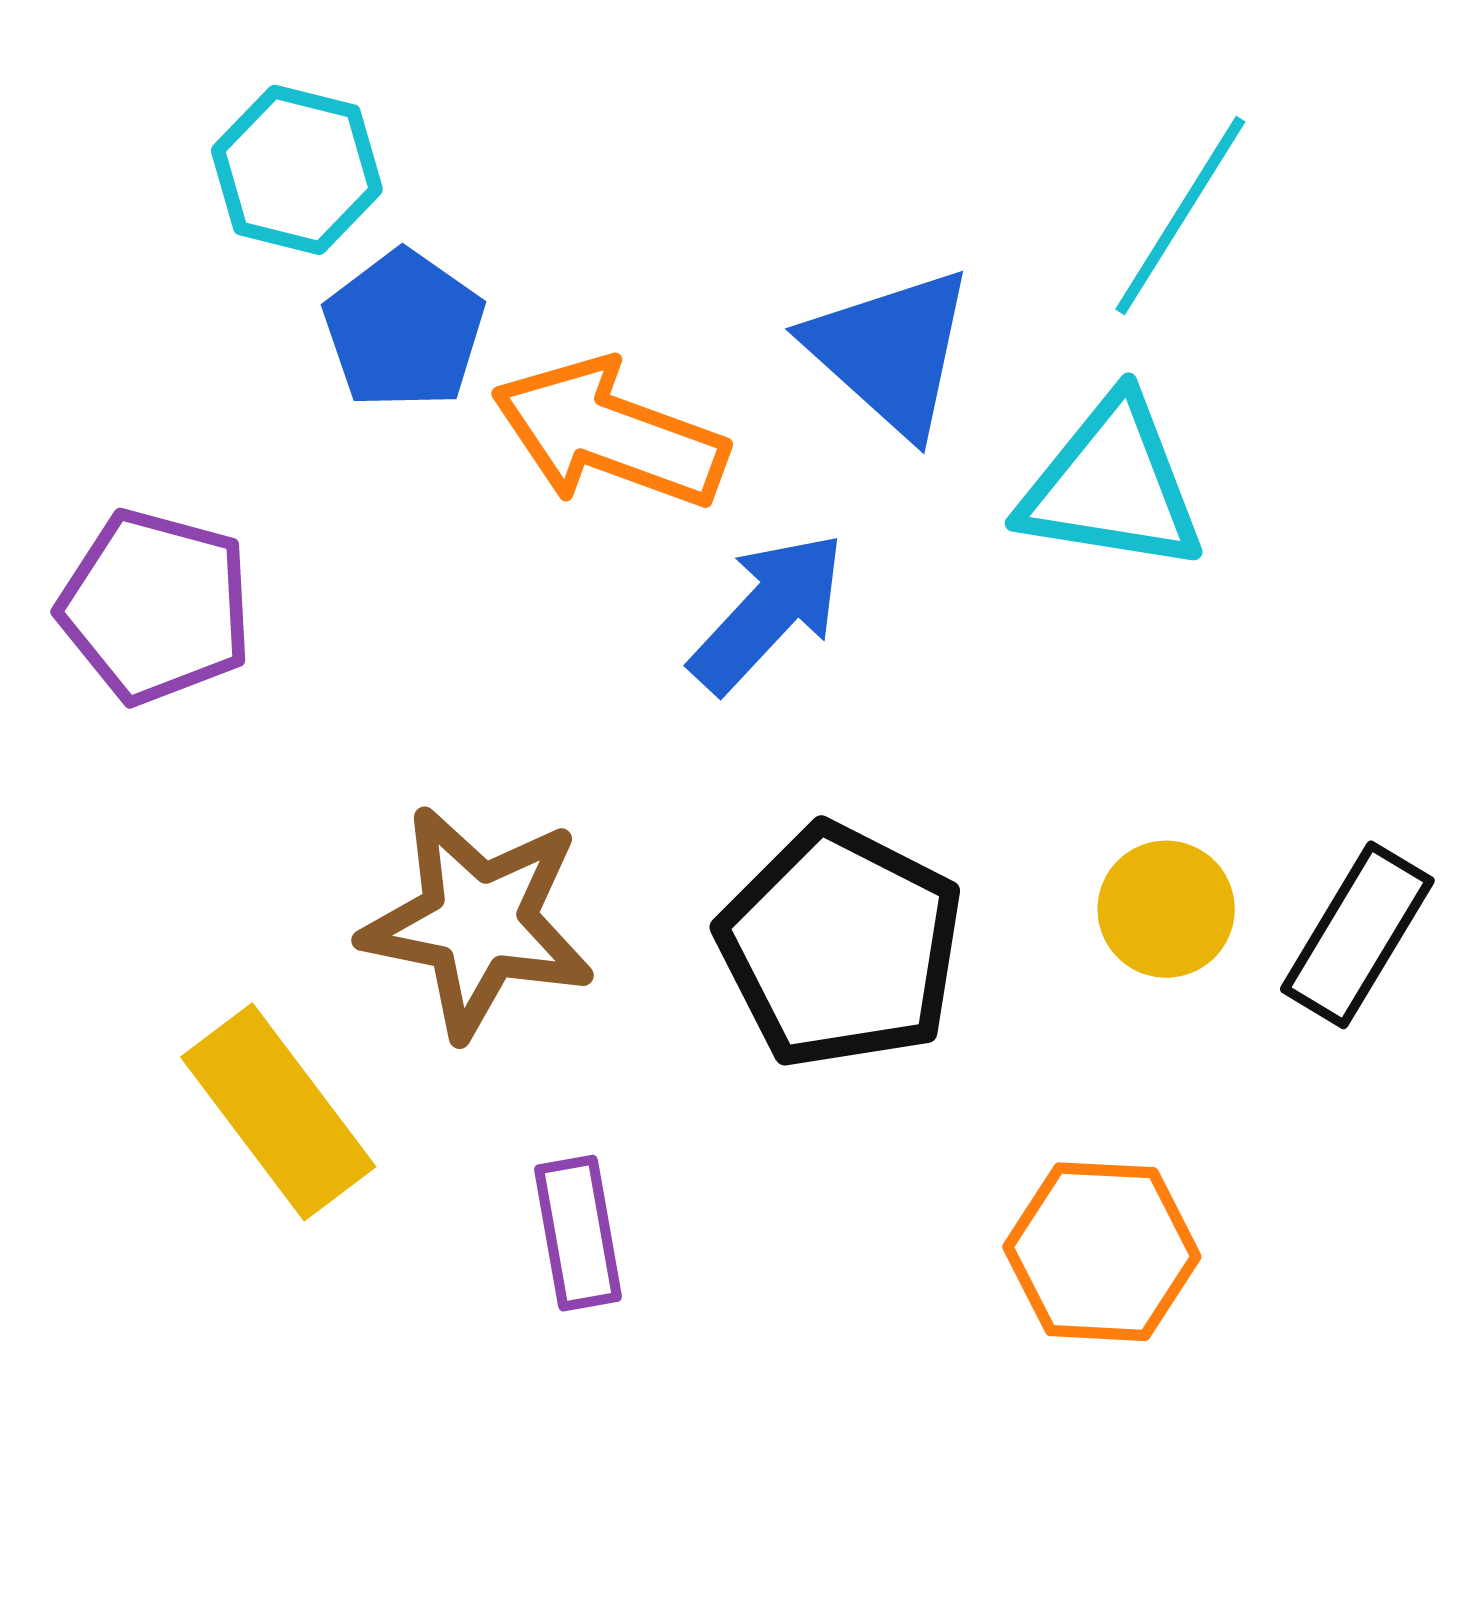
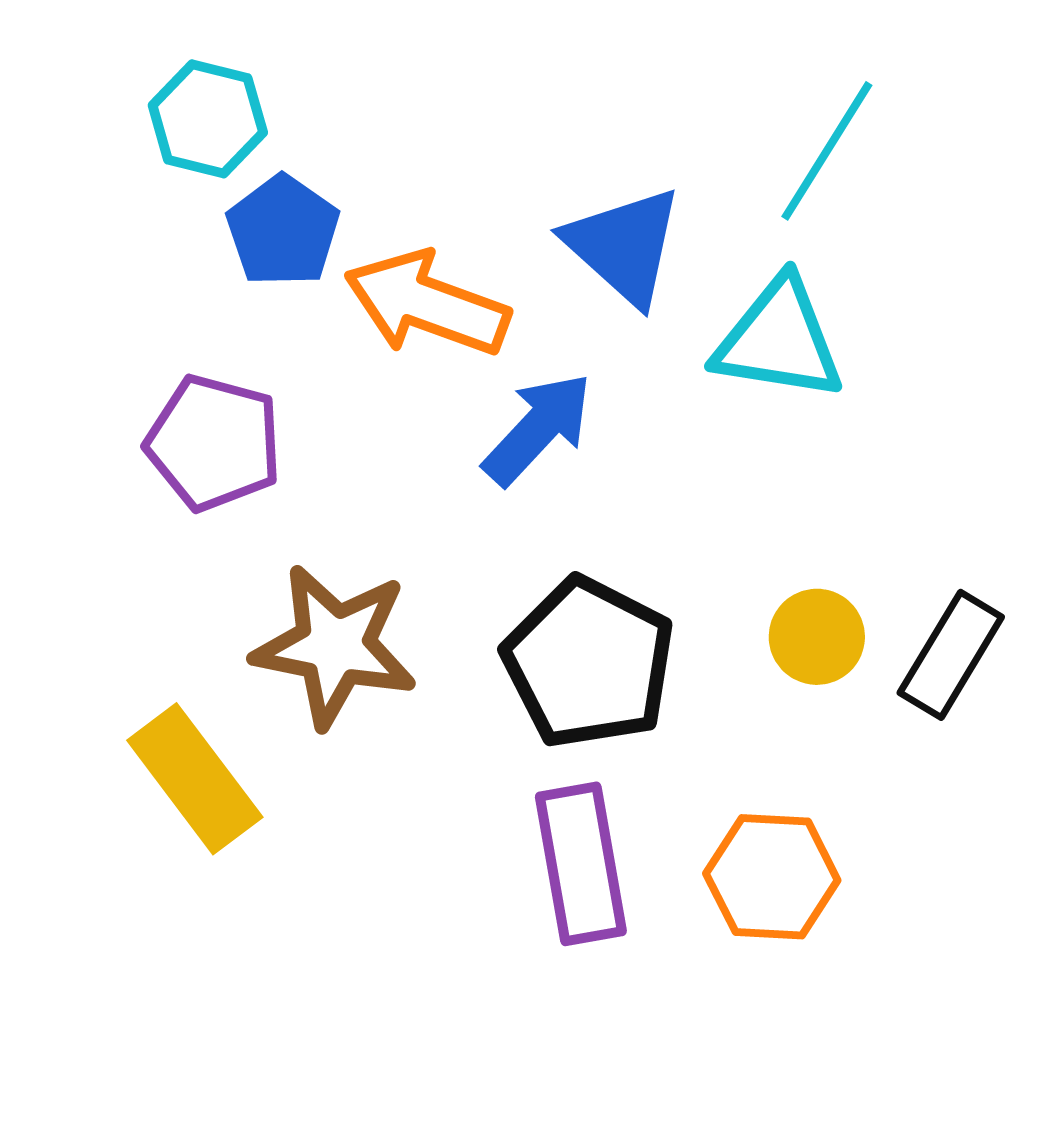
purple pentagon: (156, 607) -> (214, 443), moved
purple rectangle: (578, 1233) -> (581, 864), moved, size x1.5

